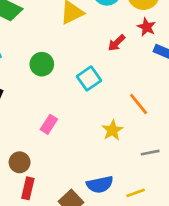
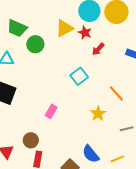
red star: (146, 27) -> (85, 33), moved
green circle: (42, 64) -> (35, 44), moved
blue semicircle: (100, 184) -> (91, 154), turned 66

